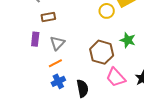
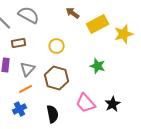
yellow circle: (107, 11) -> (57, 46), moved
brown hexagon: (102, 52) -> (57, 78), moved
blue cross: (58, 81) -> (20, 109), moved

